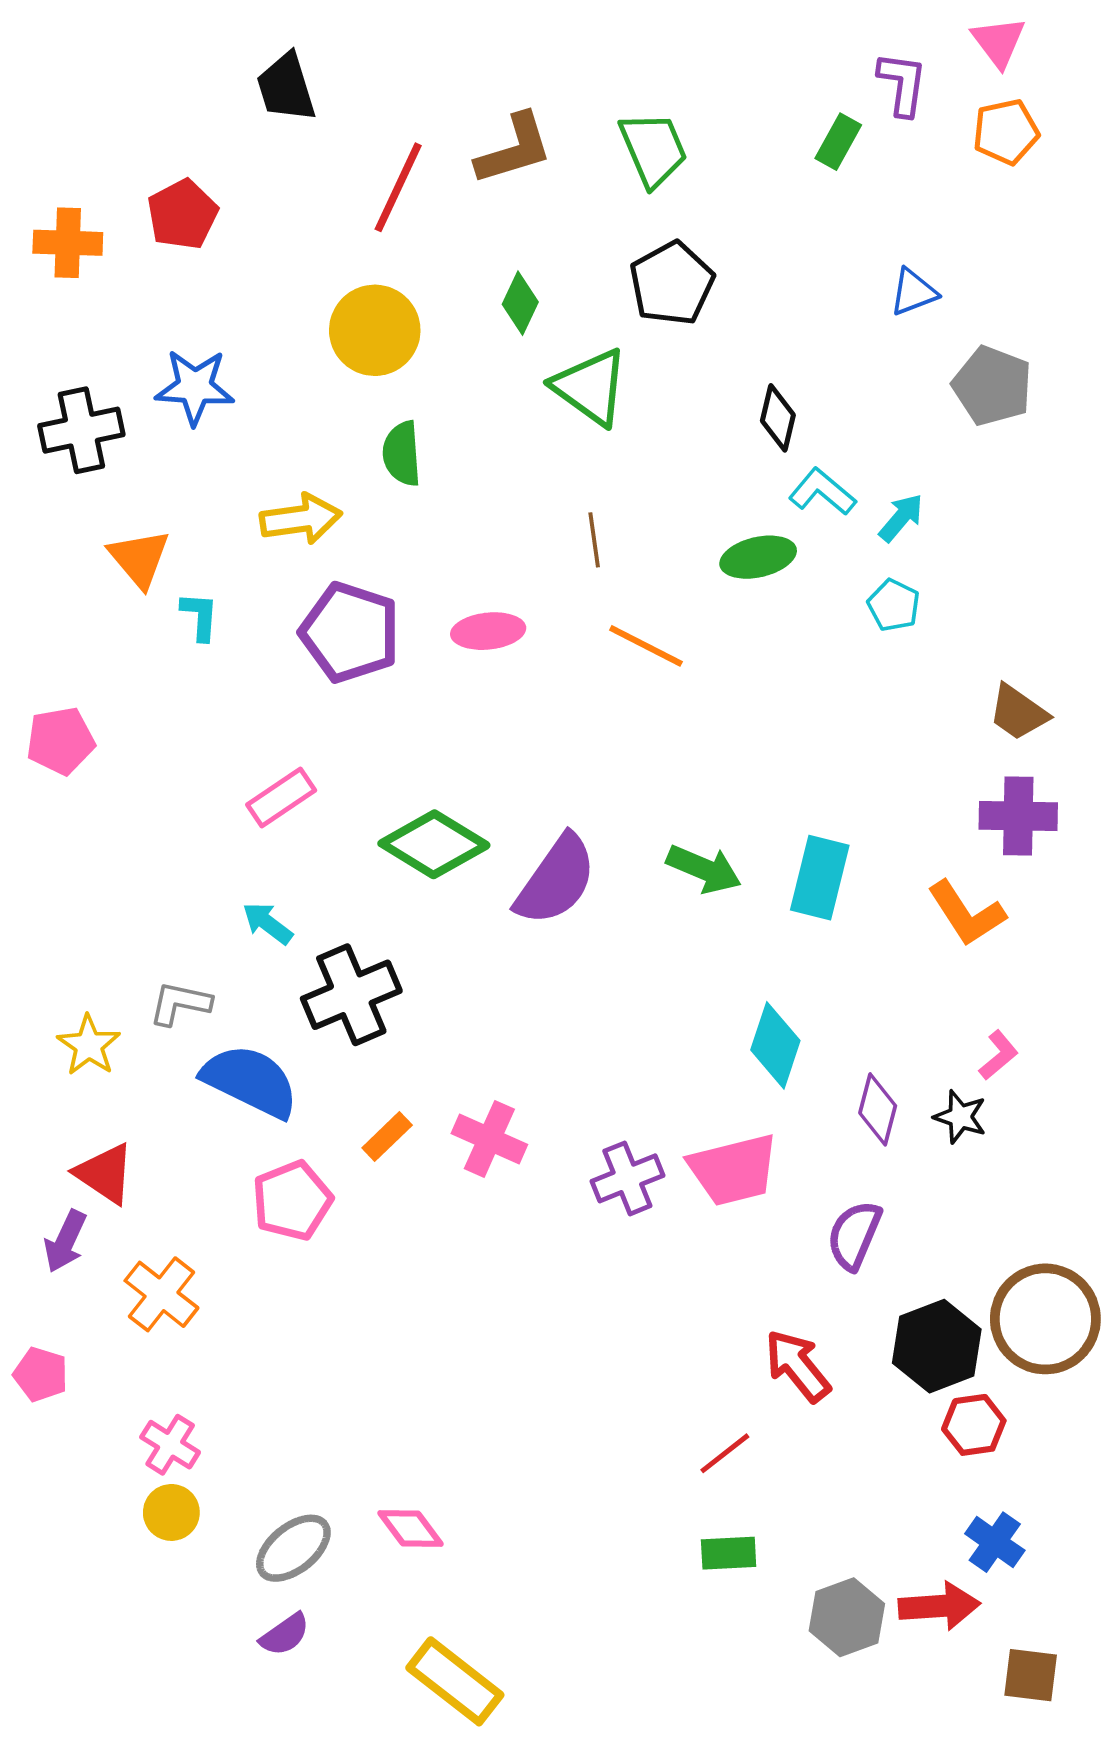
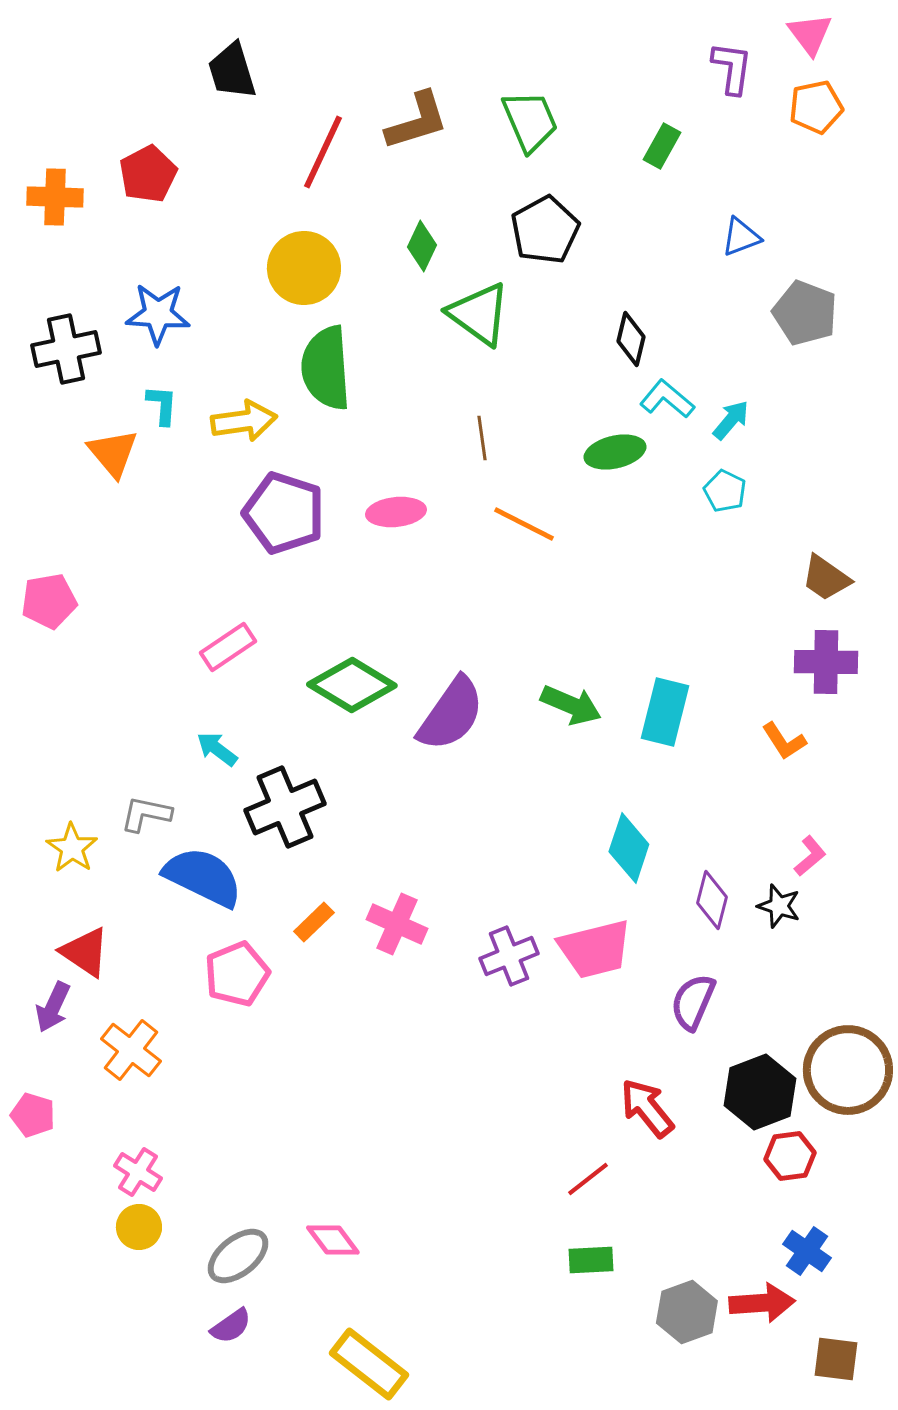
green rectangle: (838, 142) -> (662, 146), moved
green semicircle: (402, 454) -> (326, 368), size x1.6
cyan L-shape: (200, 616) -> (162, 405), moved
orange L-shape: (966, 913) -> (784, 741), size x0.7

